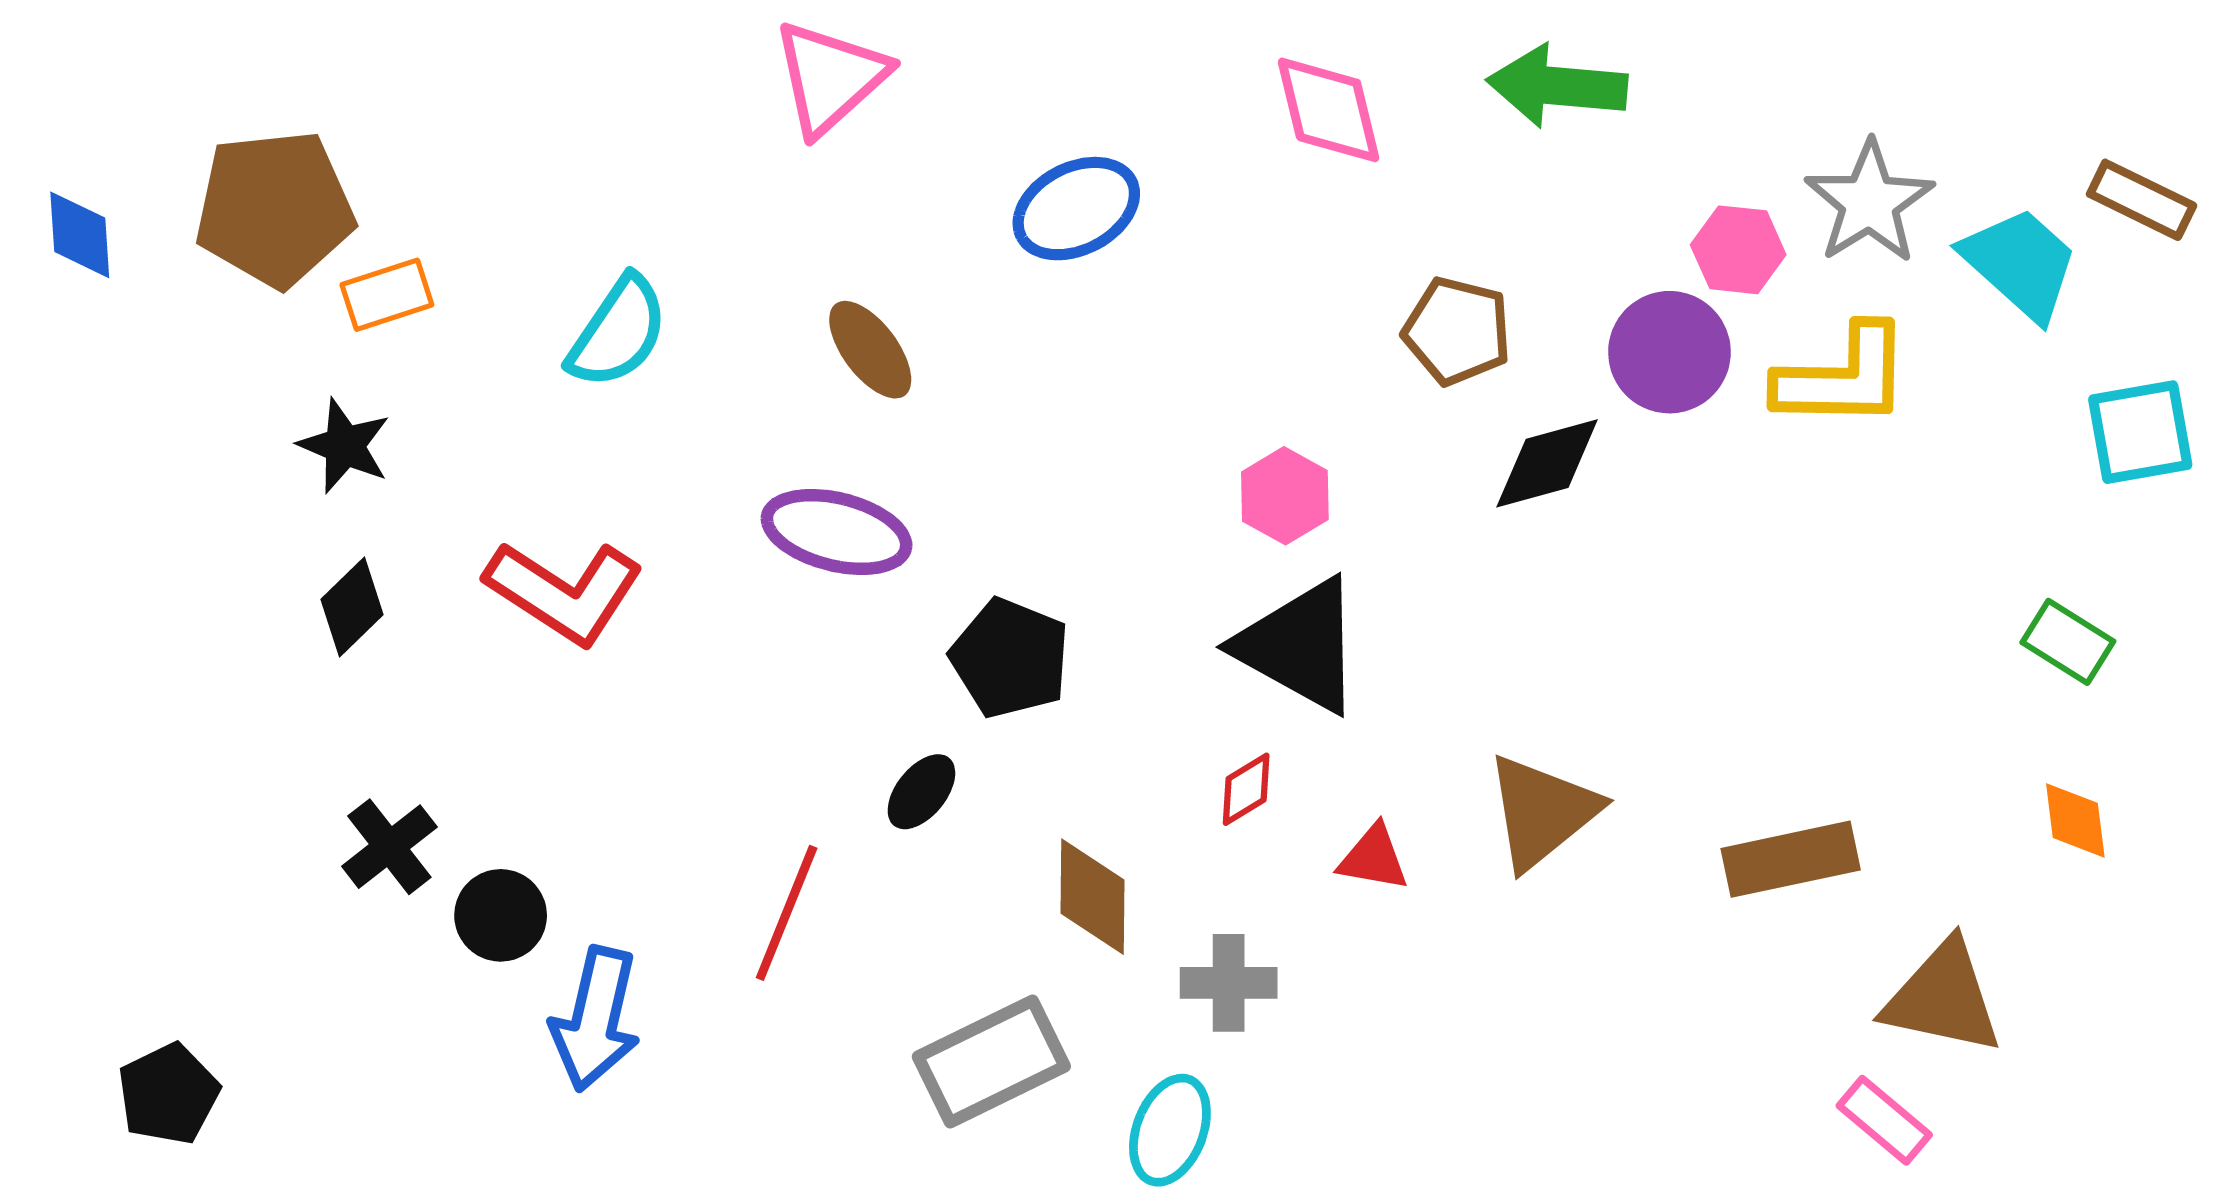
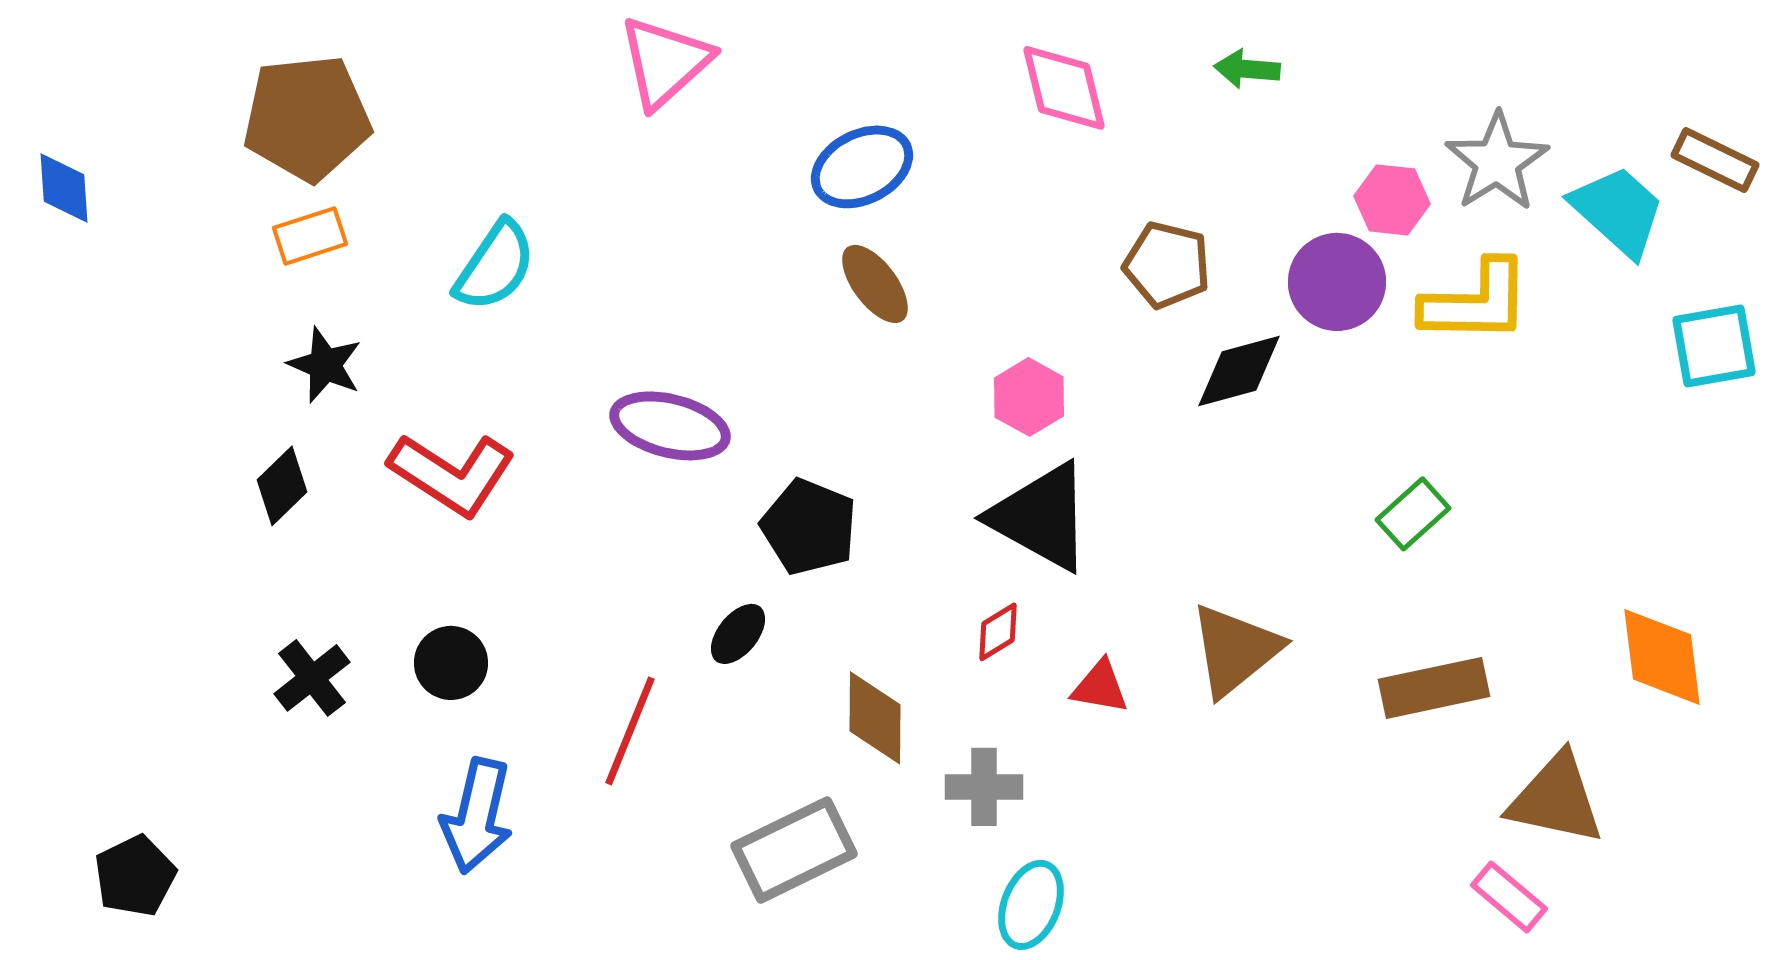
green arrow: (1557, 86) -> (1247, 69), size x0.6
brown pentagon: (275, 209) -> (307, 118), moved
brown ellipse: (870, 350) -> (875, 284), moved
black star: (344, 446) -> (325, 365), moved
green rectangle: (2068, 642) -> (1413, 514), moved, turned -74
orange diamond: (2075, 820) -> (1662, 657), size x1.6
black circle: (501, 915) -> (451, 663), moved
cyan ellipse: (1170, 1130) -> (1031, 905), moved

